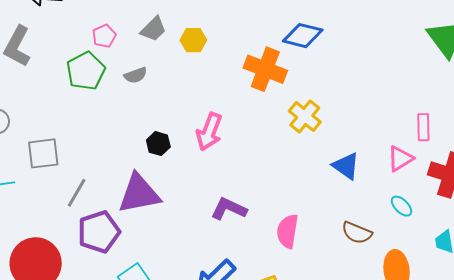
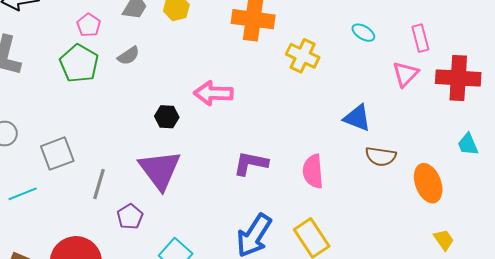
pink arrow: (209, 132) -> (213, 93), turned 84
blue triangle: (346, 166) -> (357, 118), moved
purple triangle: (139, 194) -> (160, 170), turned -42
cyan ellipse: (401, 206) -> (363, 33), moved
purple pentagon: (99, 232) -> (130, 217), size x0.6

